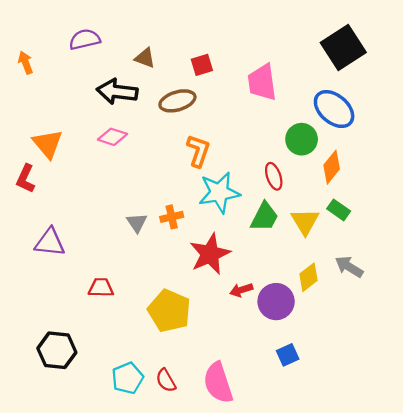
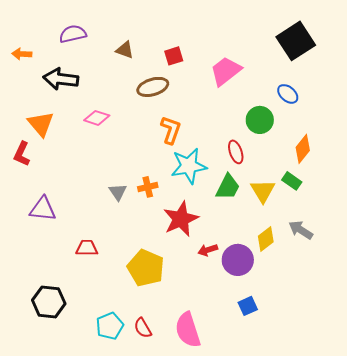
orange arrow: (26, 63) -> (22, 54), turned -66
pink trapezoid: (262, 82) -> (226, 71), turned 60
black arrow: (117, 92) -> (61, 79), moved
blue ellipse: (334, 109) -> (288, 94), size x0.6
orange diamond: (332, 167) -> (303, 149), moved

